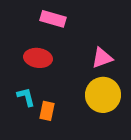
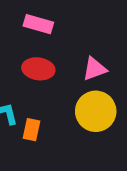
red ellipse: (38, 58) -> (38, 69), moved

